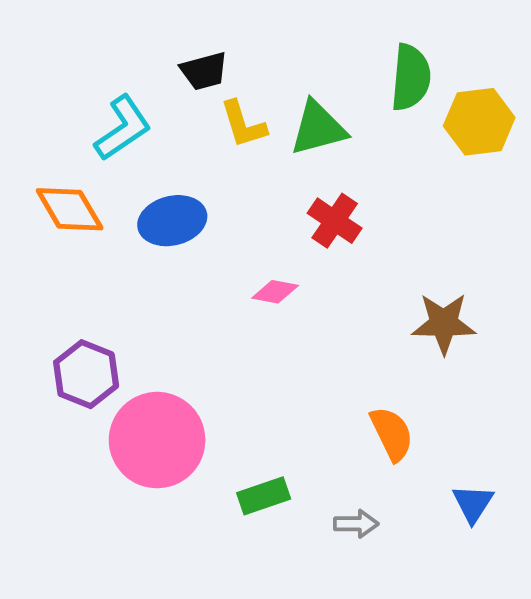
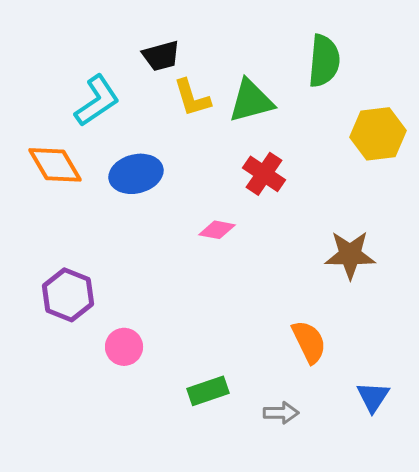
yellow hexagon: (479, 122) -> (378, 134), moved
pink circle: (157, 440) -> (124, 347), size x0.5

